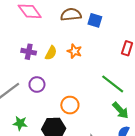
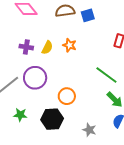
blue square: (95, 20) -> (88, 15), turned -32
purple circle: (37, 85) -> (35, 78), size x1.5

